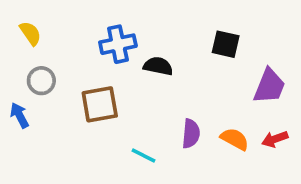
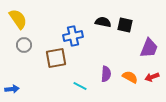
yellow semicircle: (30, 33) -> (18, 19), size x1.5
blue cross: (118, 44) -> (73, 36), moved
black semicircle: (158, 66) -> (103, 22), moved
blue arrow: (19, 115) -> (12, 89), moved, turned 112

